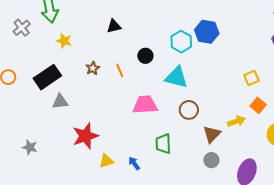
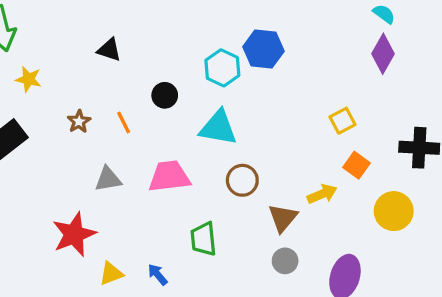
black triangle: (114, 26) -> (109, 50), turned 35
gray triangle: (60, 102) -> (108, 179), moved

